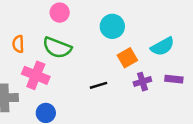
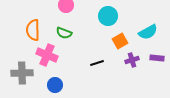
orange semicircle: (18, 44) -> (33, 30), size x1.5
green semicircle: (57, 48) -> (64, 33), size x0.7

